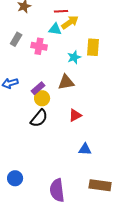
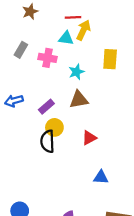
yellow arrow: (70, 22) -> (83, 30), turned -30
cyan star: (74, 57) -> (76, 72), moved
yellow circle: (42, 98) -> (54, 127), moved
black semicircle: (39, 118) -> (48, 141), turned 138

